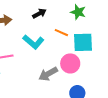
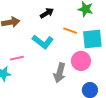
gray arrow: (48, 74) -> (60, 73), turned -42

